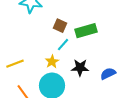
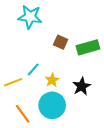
cyan line: (63, 45) -> (33, 70), moved
black star: (80, 68) -> (82, 86), turned -30

